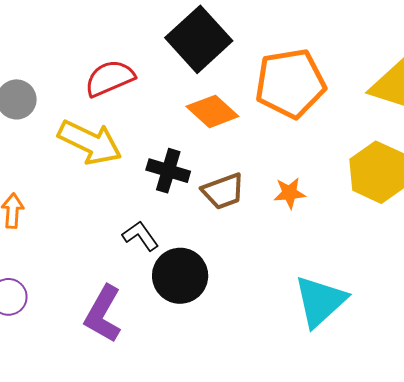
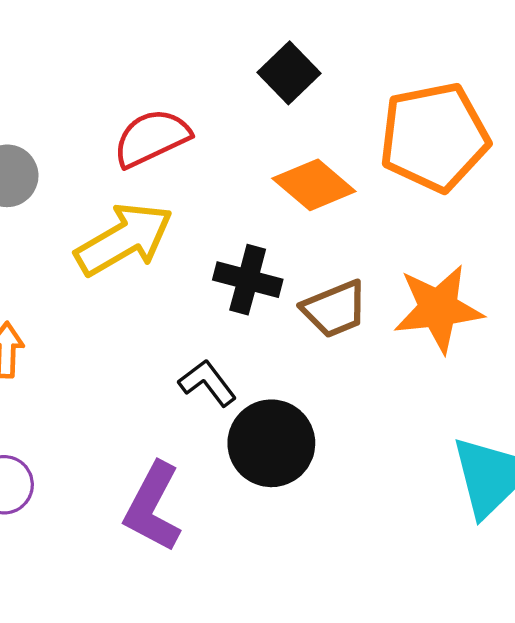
black square: (199, 39) -> (289, 73), size x0.6
yellow arrow: (90, 142) -> (124, 239), turned -54
orange star: (289, 193) -> (438, 309), size x1.8

